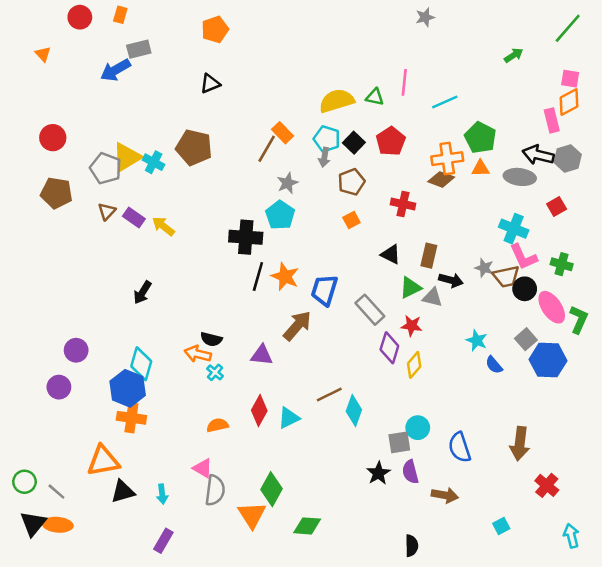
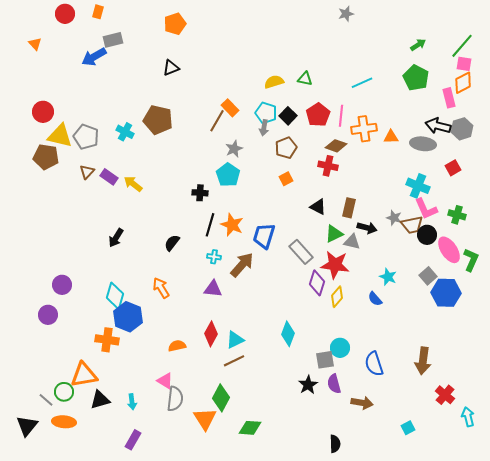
green line: (568, 28) -> (462, 46), moved
pink line: (404, 82) -> (341, 116), moved
yellow semicircle: (337, 101) -> (274, 82), size x0.7
green pentagon: (480, 138) -> (416, 78), moved
yellow triangle: (126, 157) -> (60, 136), moved, turned 44
brown diamond: (441, 179) -> (336, 146), moved
black cross: (246, 237) -> (200, 193), size x0.6
red star: (412, 326) -> (335, 265), size x1.6
black semicircle: (211, 339) -> (172, 243), moved, turned 114
orange arrow: (198, 354) -> (161, 288), turned 45
blue semicircle: (494, 365) -> (375, 299), moved
cyan cross: (215, 372) -> (214, 257), moved, turned -32
blue hexagon: (128, 388) -> (128, 317), moved
brown line: (329, 394) -> (234, 361), moved
green circle: (24, 482) -> (64, 392), moved
orange ellipse: (58, 525) -> (64, 422), moved
cyan arrow: (571, 536) -> (468, 417), moved

